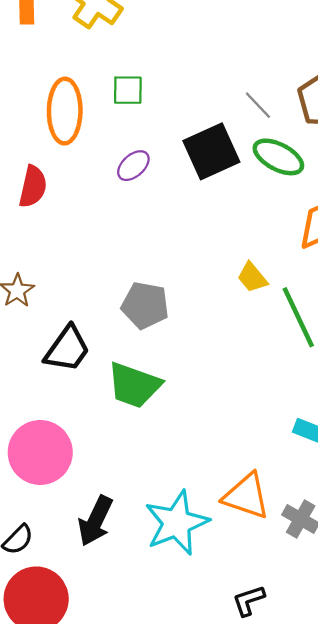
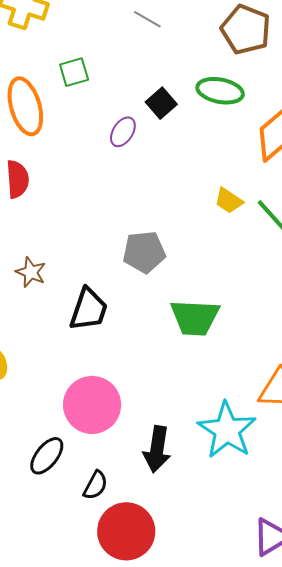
gray line: (258, 105) -> (147, 19), moved
black square: (211, 151) -> (161, 103), size x0.6
purple ellipse: (133, 166) -> (123, 132), moved
green trapezoid: (134, 385) -> (195, 318), moved

